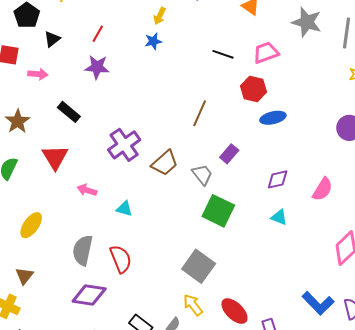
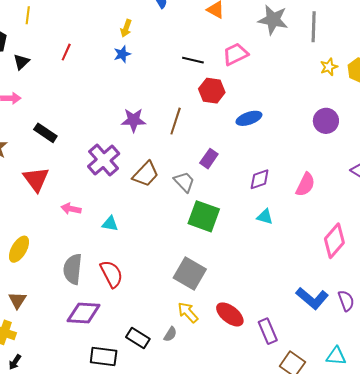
purple star: (97, 67) -> (134, 120), moved
red hexagon: (254, 89) -> (212, 91), moved

